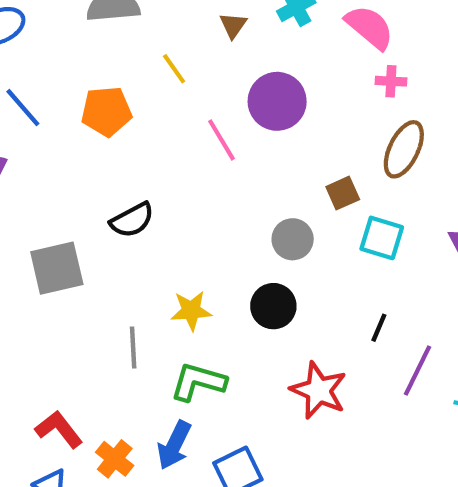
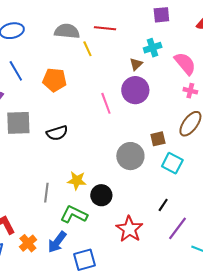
brown triangle: (233, 25) -> (136, 64), moved
yellow line: (174, 69) -> (87, 49), moved
gray circle: (293, 239) -> (130, 156), size x1.4
gray square: (57, 268) -> (18, 123), moved
black circle: (273, 306) -> (101, 195), moved

